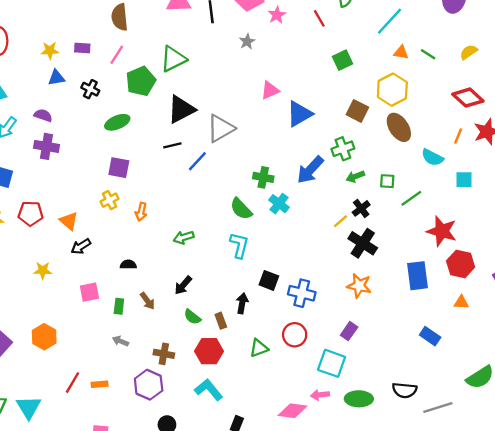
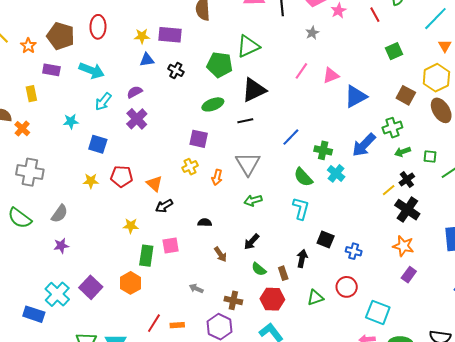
purple rectangle: (82, 48) -> (170, 35), size x1.6
orange triangle: (401, 53) -> (445, 46), turned 48
pink line: (117, 55) -> (301, 71), moved
green pentagon: (141, 81) -> (220, 65), turned 30
purple semicircle: (43, 115) -> (135, 92), turned -49
green ellipse: (117, 122) -> (213, 104), moved
gray triangle: (221, 128) -> (248, 164), moved, turned -32
purple cross: (46, 146) -> (137, 119), turned 35
blue line: (197, 161) -> (291, 137), moved
blue cross: (302, 293) -> (354, 251), size x0.7
green rectangle: (119, 306) -> (146, 256), moved, size x1.5
purple rectangle: (349, 331) -> (409, 275), moved

